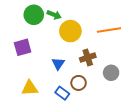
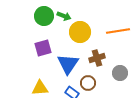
purple square: (23, 47) -> (43, 48), moved
blue triangle: (58, 64) -> (68, 64), size x1.6

